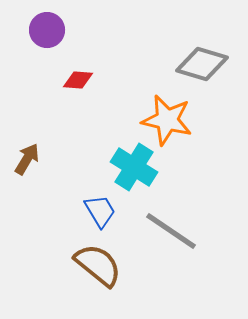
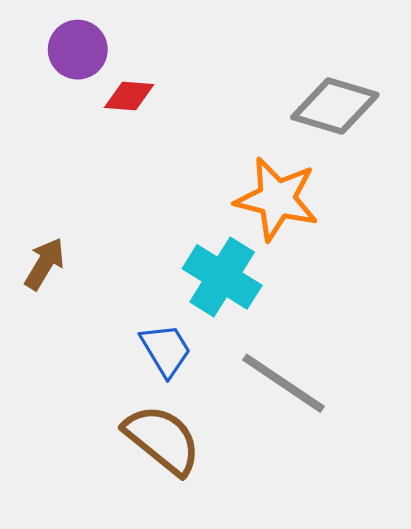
red diamond: (78, 80) -> (129, 96), moved

